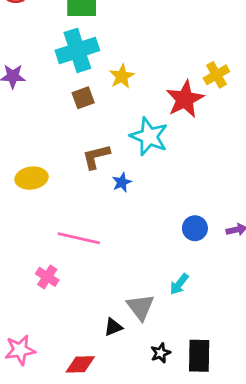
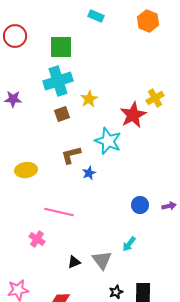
black triangle: (113, 327) -> (74, 262), moved

